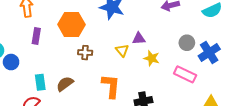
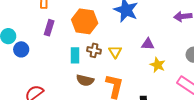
yellow triangle: (122, 50) -> (115, 52), moved
cyan rectangle: (40, 82) -> (75, 55), moved
brown semicircle: (65, 84) -> (85, 80), moved, turned -138

